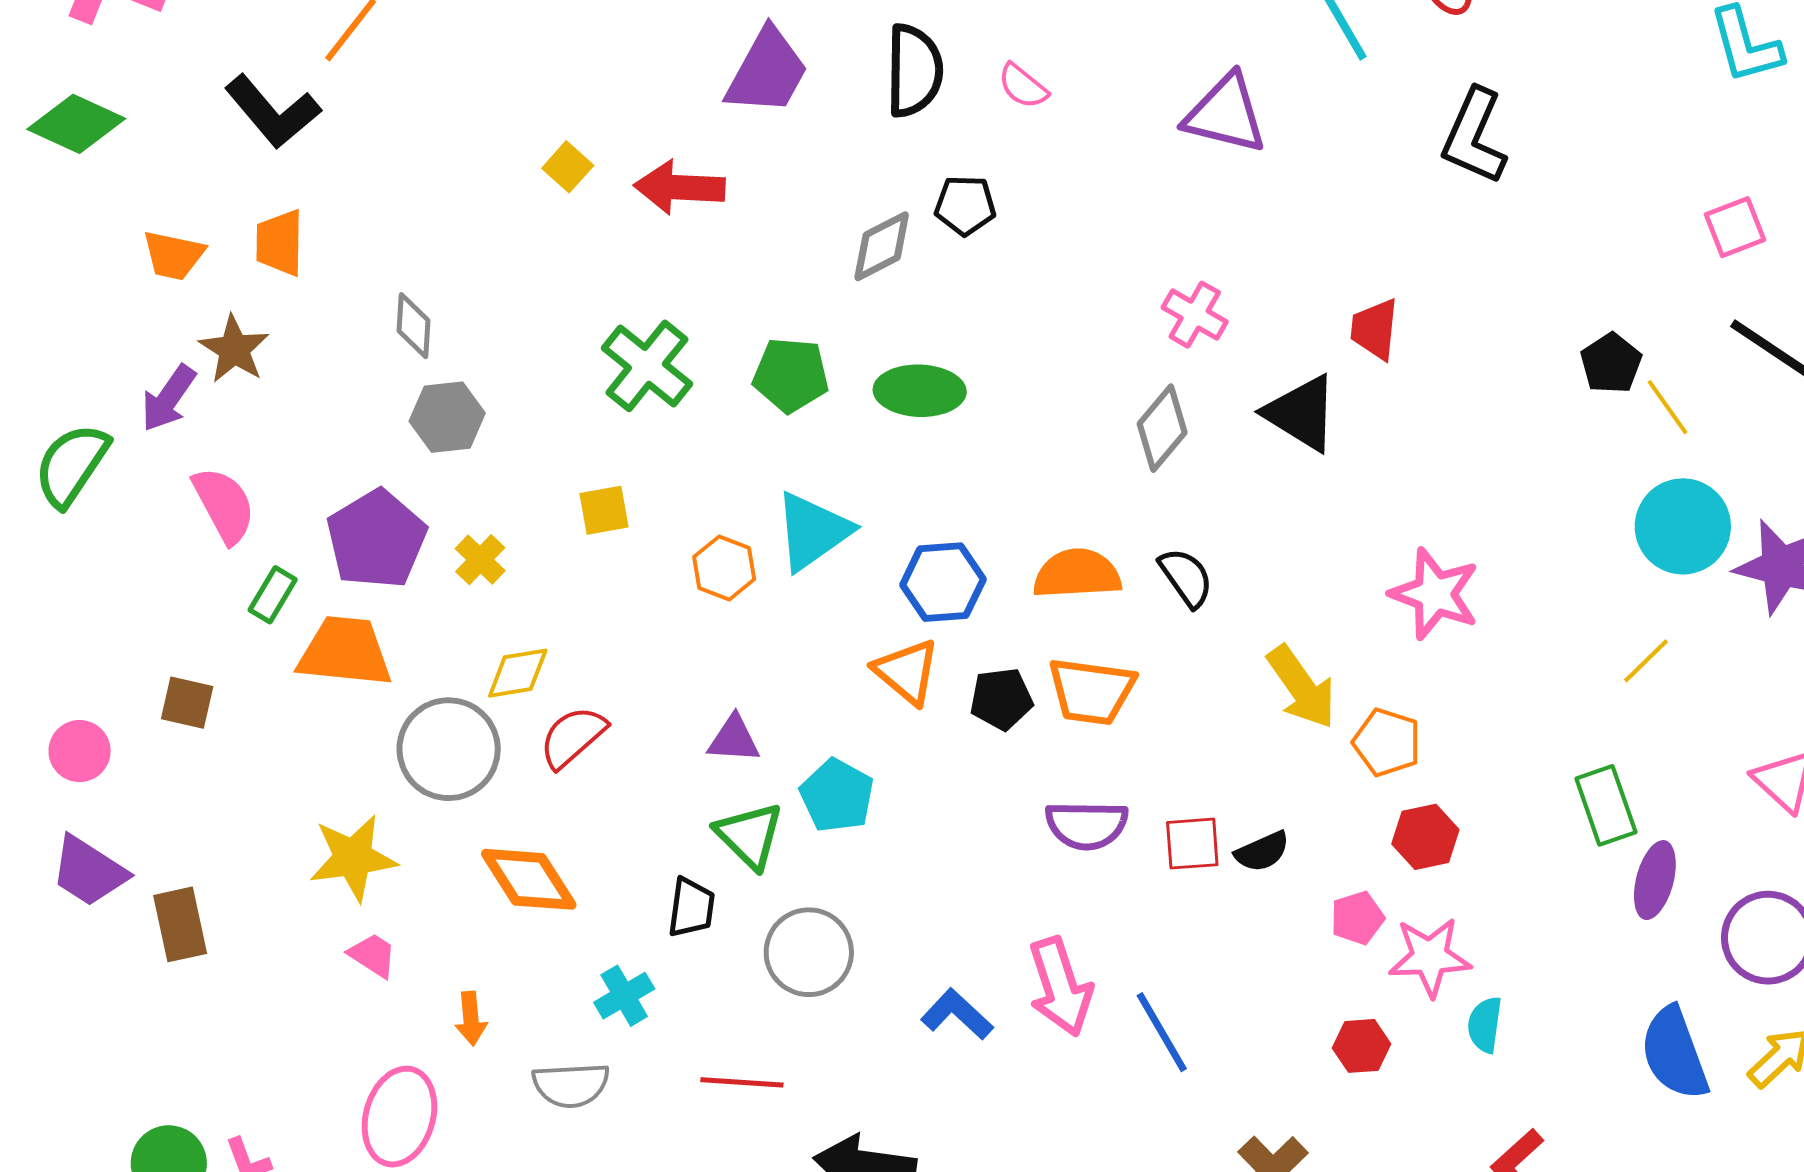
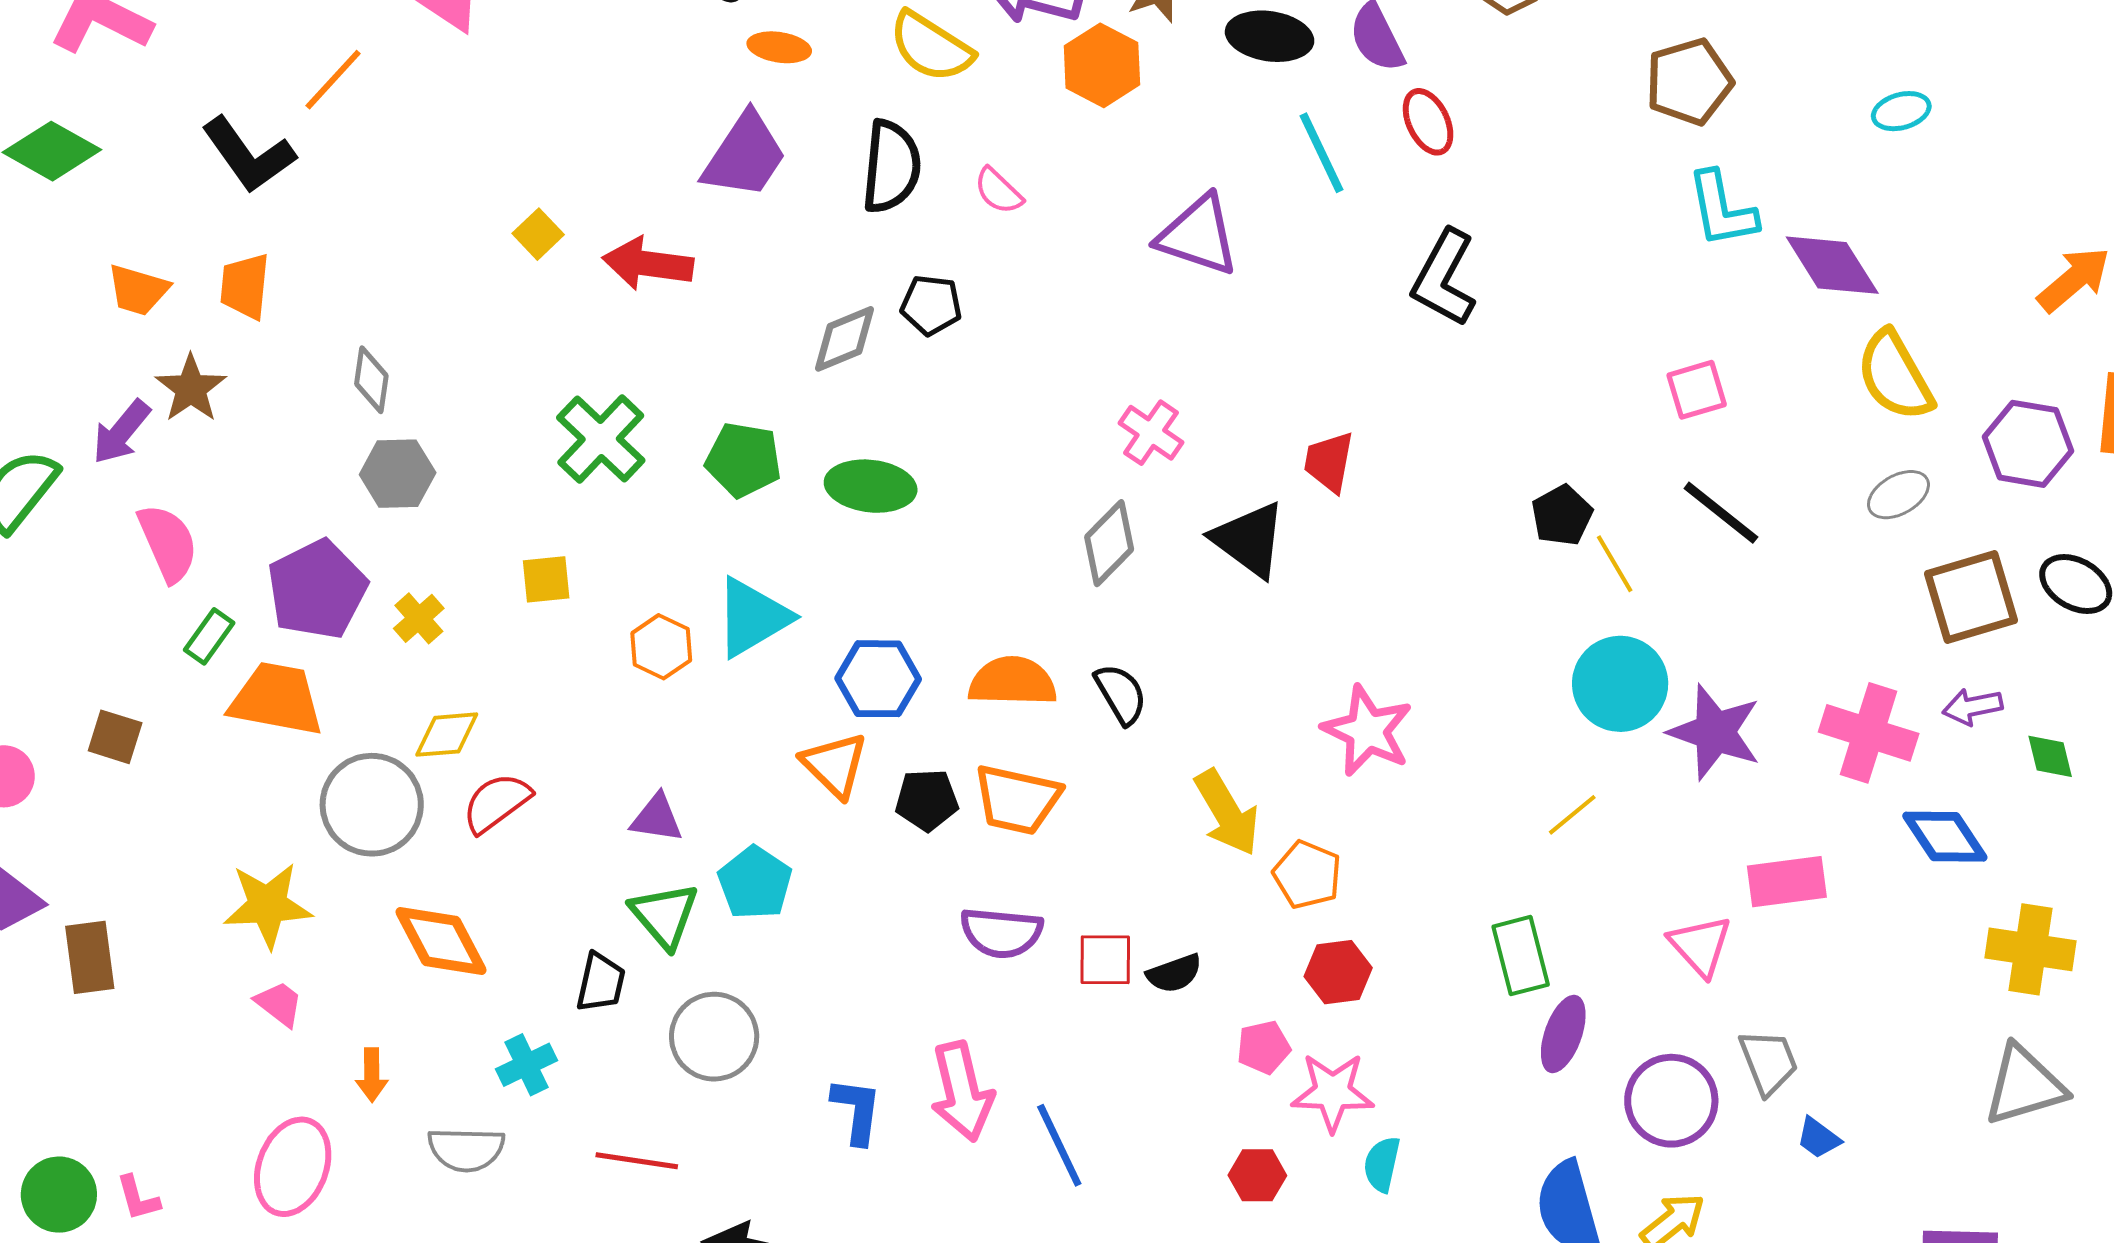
blue L-shape: (957, 1014) -> (857, 1111), turned 50

